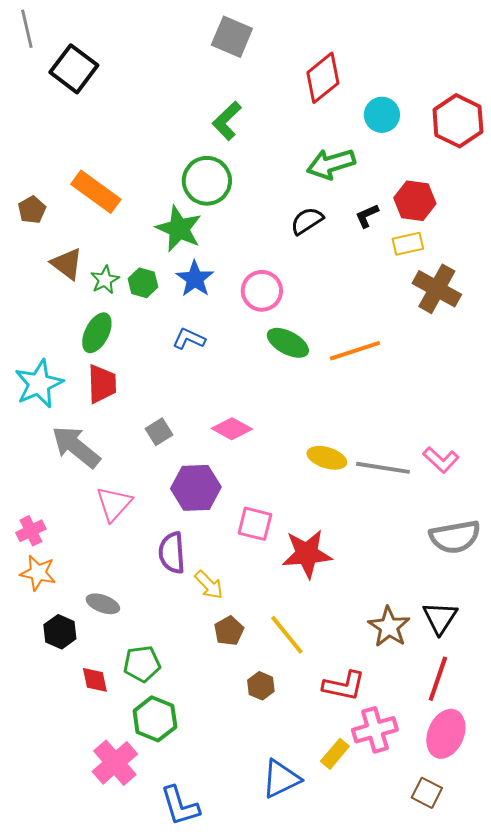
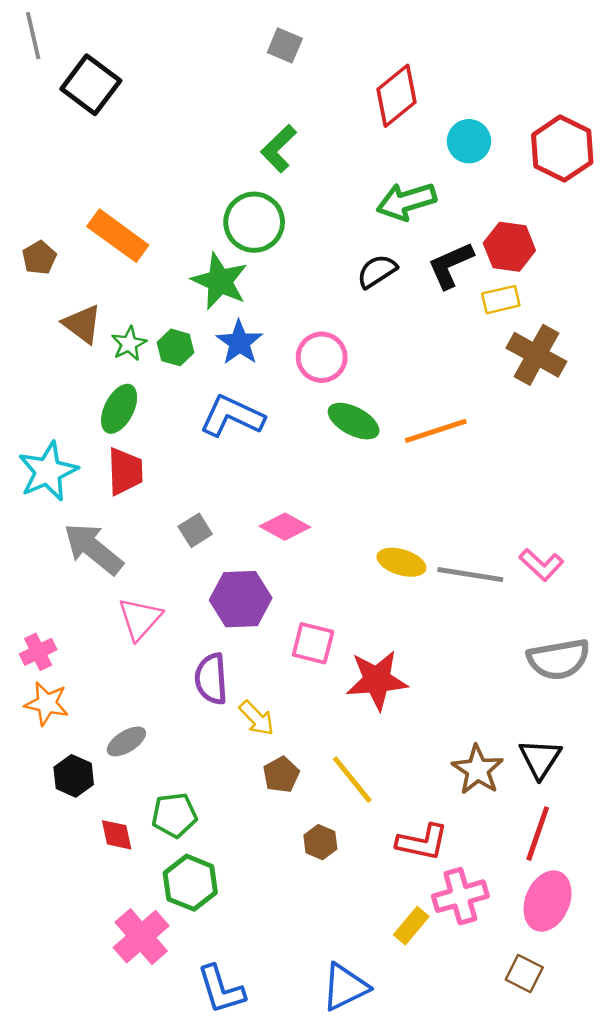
gray square: (232, 37) -> (285, 45), size x0.7
black L-shape: (367, 216) -> (451, 265), size x1.6
blue L-shape: (189, 339) -> (232, 416), size x1.6
gray ellipse: (103, 604) -> (126, 741), turned -52
blue triangle: (281, 779) -> (345, 987), moved

